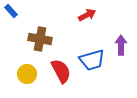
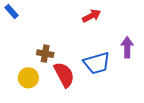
brown cross: (40, 39) -> (45, 54), moved, size x0.7

